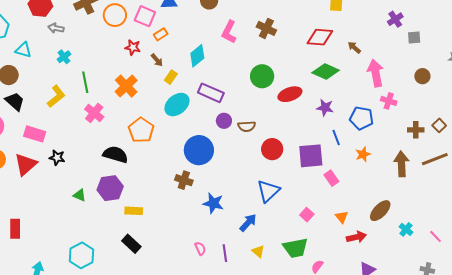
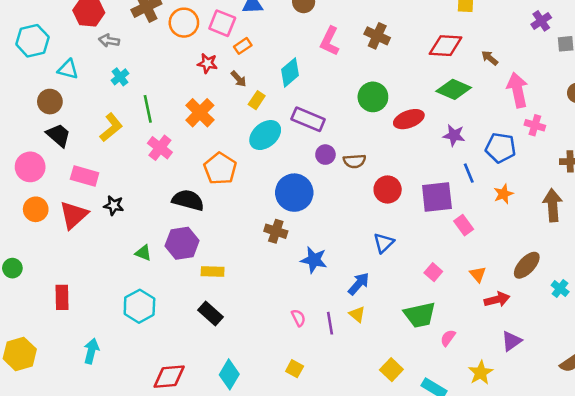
blue triangle: (268, 191) -> (384, 243), size x0.7
yellow triangle: (258, 251) -> (357, 314), moved
cyan hexagon: (81, 255) -> (139, 306), moved

